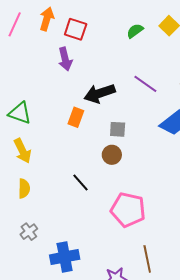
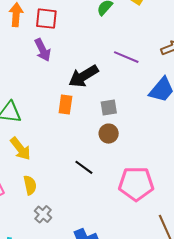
gray cross: (29, 232) -> (43, 214), moved

